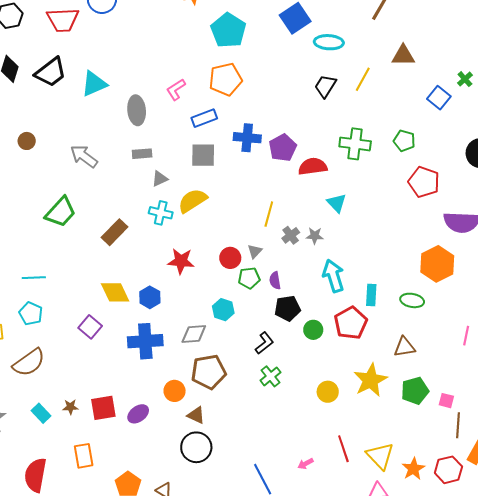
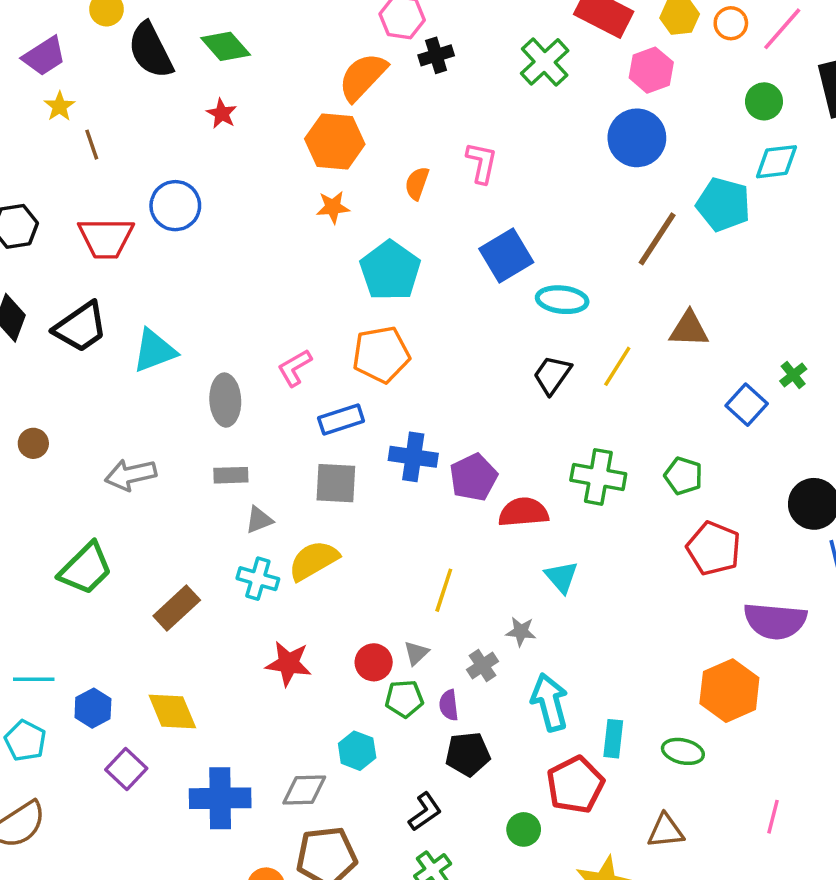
gray arrow: (84, 156) -> (130, 475), turned -52
gray cross: (291, 235) -> (482, 665), moved
blue hexagon: (150, 297) -> (93, 708), moved
green circle: (313, 330) -> (524, 829), moved

